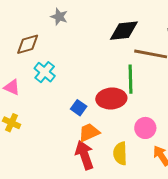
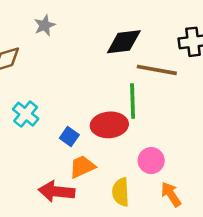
gray star: (59, 17) -> (45, 25), turned 30
cyan cross: (45, 72) -> (26, 114), moved
red arrow: (85, 155) -> (56, 191), moved, turned -64

